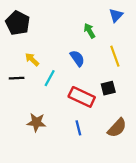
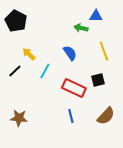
blue triangle: (116, 15) -> (96, 16), moved, turned 48
green arrow: (89, 31) -> (81, 28), turned -48
black line: (17, 78) -> (15, 71), turned -40
brown star: (36, 122) -> (19, 118), moved

